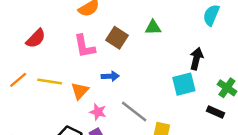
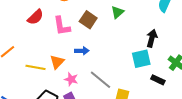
green triangle: (153, 27) -> (117, 12), turned -40
red semicircle: (36, 38) -> (35, 17), moved
yellow line: (50, 81) -> (36, 67), moved
black rectangle: (216, 112) -> (158, 80), moved

